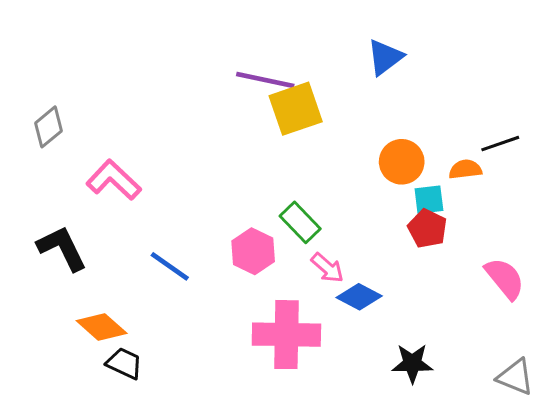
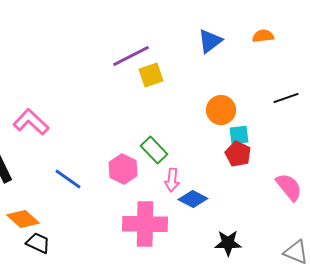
purple line: (265, 80) -> (131, 56), turned -39
yellow square: (296, 109) -> (151, 75), size x0.7
orange semicircle: (465, 169) -> (263, 36), moved
pink arrow: (327, 268) -> (172, 180), turned 55

